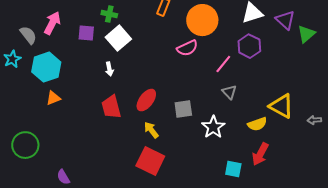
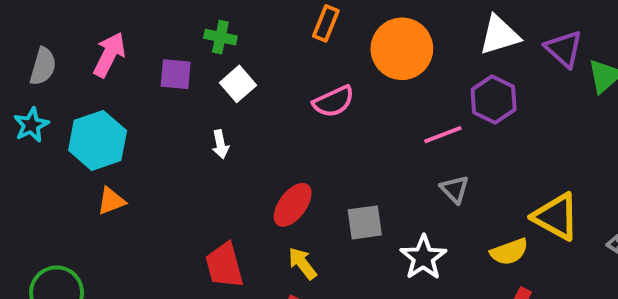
gray semicircle: (28, 35) -> (43, 66), moved, turned 54
white square: (118, 38) -> (238, 84), size x0.7
pink semicircle: (187, 48) -> (334, 101), moved
pink line: (223, 64) -> (443, 135), turned 30
red trapezoid: (111, 107) -> (224, 265), moved

